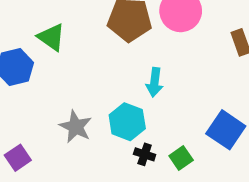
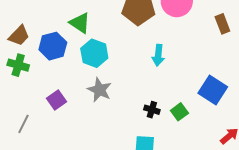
cyan hexagon: (127, 122) -> (94, 53), moved
purple square: (18, 158) -> (57, 100), moved

